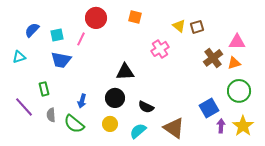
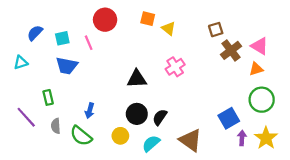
yellow triangle: (179, 26) -> (169, 28), moved
pink line: (81, 39) -> (89, 43), turned -48
pink triangle: (237, 42) -> (259, 46), turned 30
pink cross: (160, 49) -> (175, 67), moved
brown cross: (213, 58) -> (231, 50), moved
black circle: (115, 98) -> (137, 114), moved
black semicircle: (146, 107) -> (160, 117), turned 98

